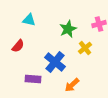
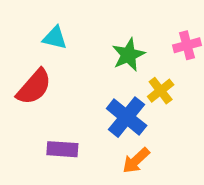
red semicircle: (18, 46) -> (34, 87), size x1.5
blue cross: (55, 62) -> (127, 117), moved

